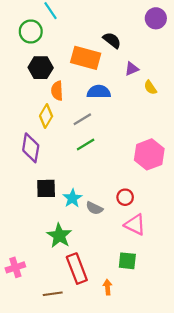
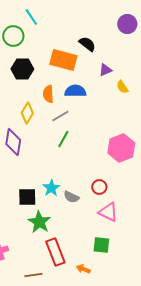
orange semicircle: (57, 91) -> (48, 94), moved
green line: (86, 145) -> (63, 139), turned -30
black square: (46, 188) -> (27, 197), moved
orange arrow: (108, 287) -> (83, 269), turned -64

